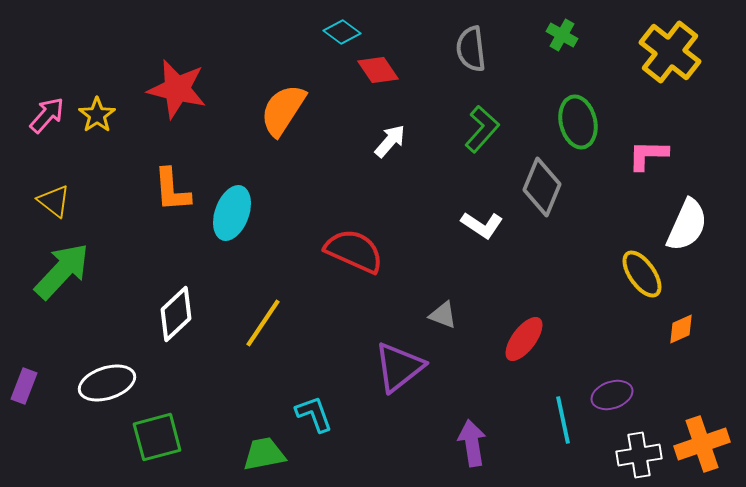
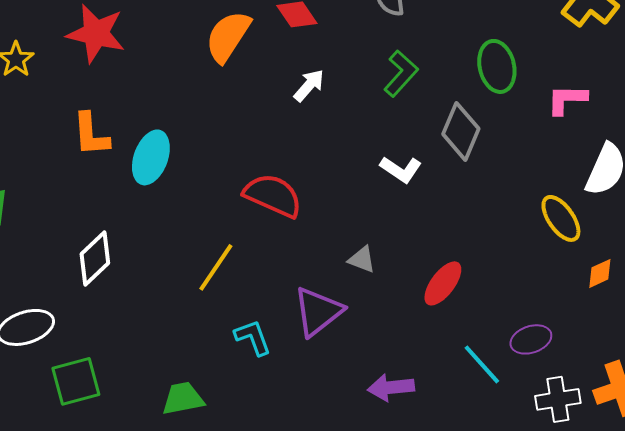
orange semicircle: (283, 110) -> (228, 36), moved
yellow line: (263, 323) -> (216, 267), moved
cyan L-shape: (314, 414) -> (253, 337), moved
cyan line: (563, 420) -> (482, 364), turned -30
purple arrow: (472, 443) -> (391, 387), turned -87

